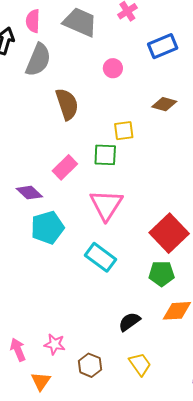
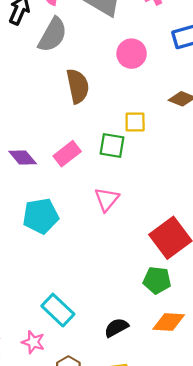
pink circle: (113, 68) -> (132, 54), size x1.4
purple diamond: (29, 193) -> (23, 158), moved
pink triangle: (106, 205) -> (107, 199), size x0.7
cyan rectangle: (100, 257) -> (58, 310), moved

